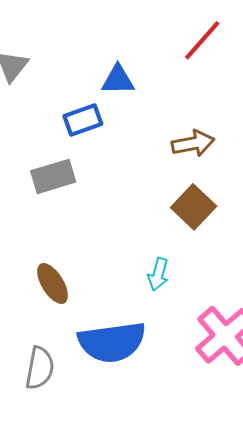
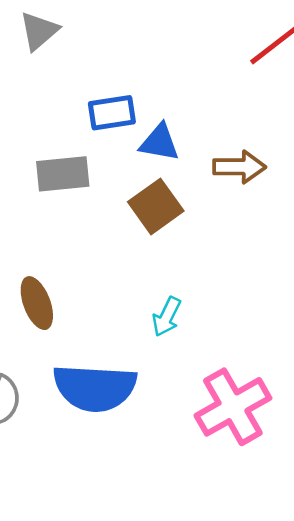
blue triangle: (118, 80) -> (159, 143), moved
brown square: (194, 207) -> (156, 206), moved

